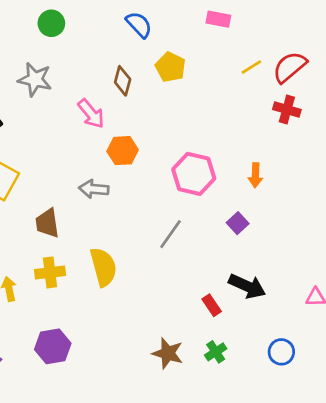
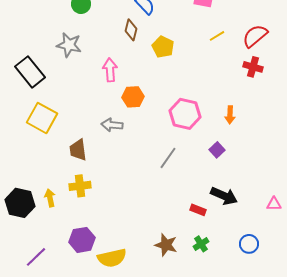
yellow pentagon: (170, 67) -> (163, 47), moved
yellow line: (251, 67) -> (217, 36), moved
brown diamond: (123, 81) -> (131, 30), moved
pink arrow: (91, 114) -> (110, 70), turned -145
yellow semicircle: (103, 267) -> (112, 258), moved, turned 92
red rectangle: (212, 305) -> (198, 210), turned -35

